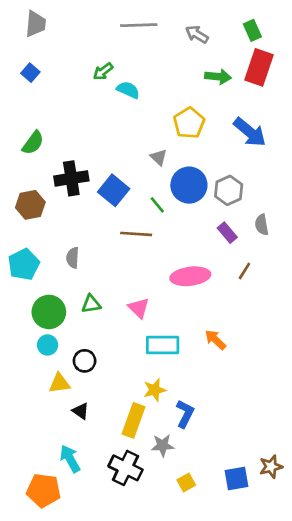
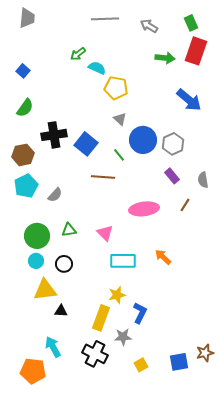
blue square: (30, 73) -> (23, 71), moved
yellow pentagon: (189, 123) -> (116, 88), moved, turned -30
gray semicircle: (262, 225) -> (203, 180), moved
gray semicircle: (73, 258) -> (55, 195), turned -140
cyan pentagon: (24, 264) -> (26, 186), moved
black circle: (85, 361) -> (64, 264), moved
yellow triangle: (59, 383) -> (45, 290), size x1.4
black triangle: (81, 411) -> (61, 311), turned -32

